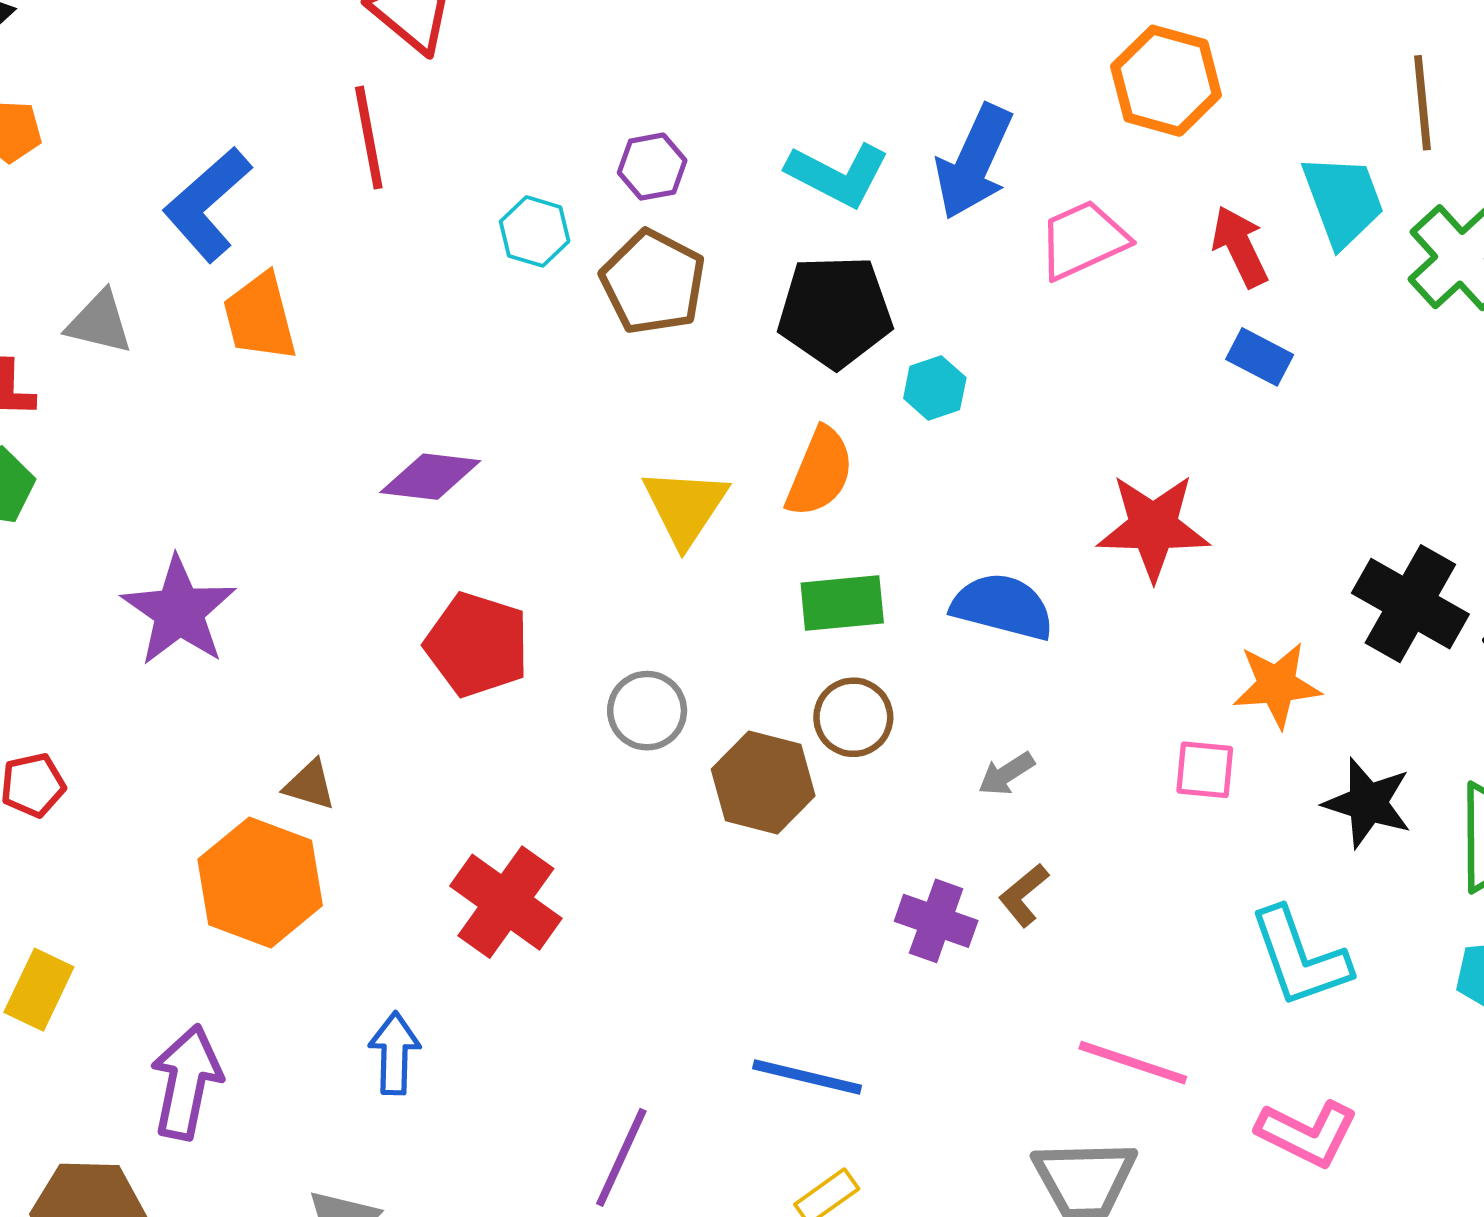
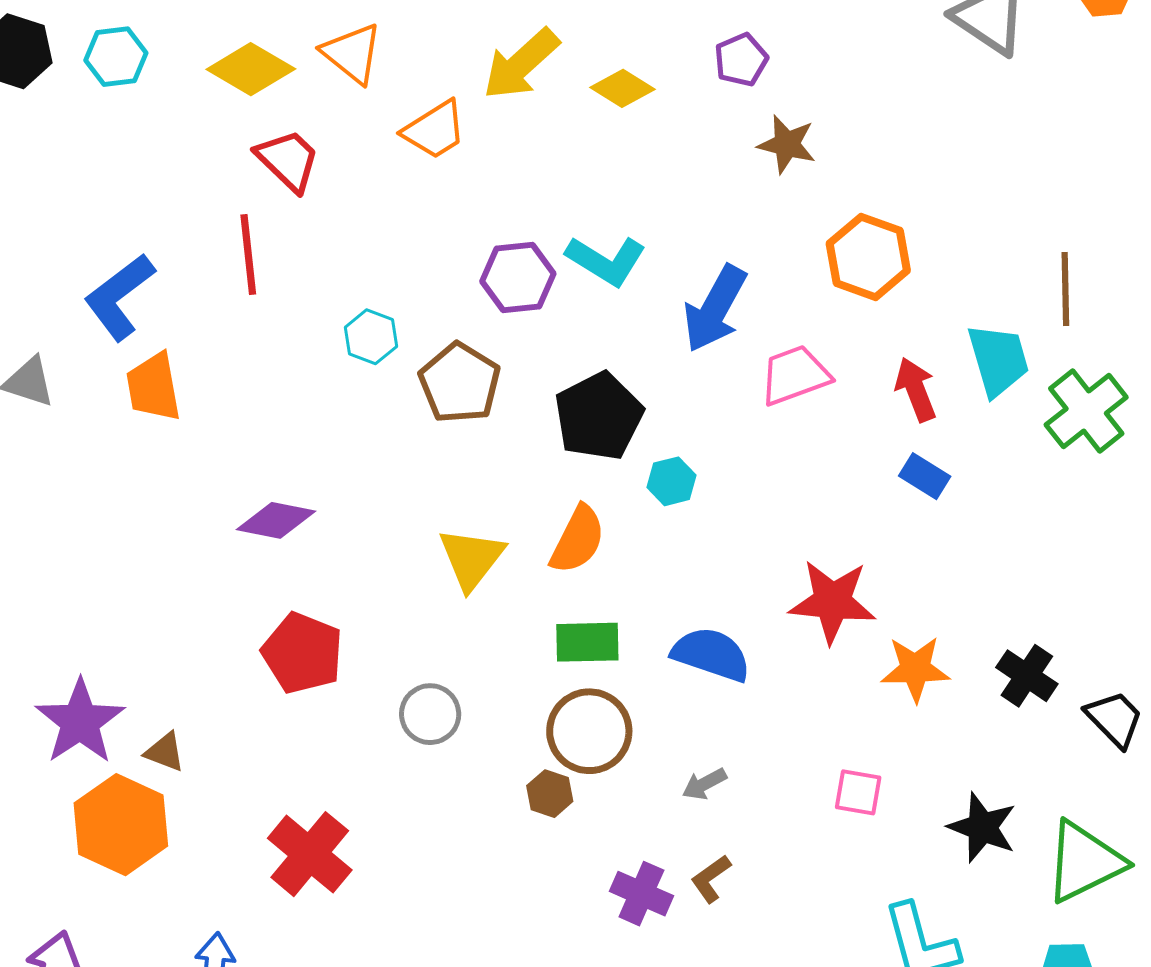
purple hexagon: (652, 167) -> (518, 278), moved, size x1.4
cyan L-shape: (838, 175) -> (606, 261), moved
black pentagon: (835, 311) -> (599, 416), turned -30
black cross: (1410, 604) -> (1027, 676), size x0.7
purple star: (179, 611) -> (80, 722), moved
orange star: (1277, 685) -> (915, 669), moved
brown circle: (853, 717) -> (589, 731), size x1.4
brown hexagon: (763, 782) -> (550, 794), moved, size x0.6

